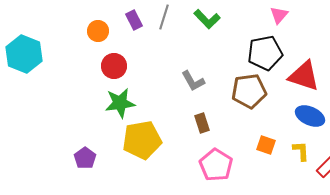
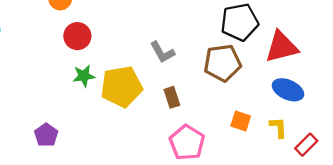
red triangle: (304, 76) -> (282, 47), turned -32
green star: (120, 103) -> (84, 76), size x0.7
yellow pentagon: (142, 140) -> (121, 87), moved

